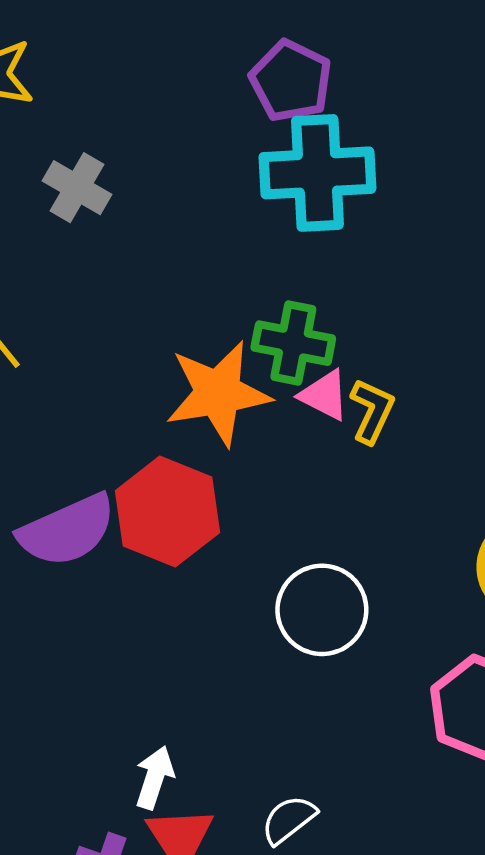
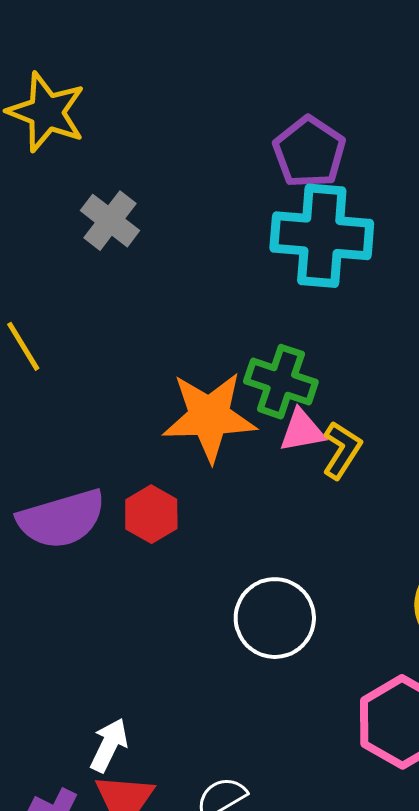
pink triangle: (324, 395) -> (302, 431), turned -45
red hexagon: (168, 512) -> (151, 514), size x0.6

